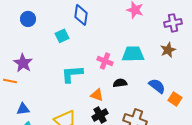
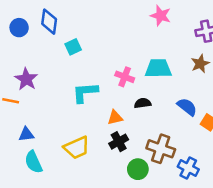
blue diamond: (81, 15) -> (49, 22), moved
blue circle: (28, 19) -> (19, 28), moved
orange triangle: (97, 95) -> (115, 118), turned -32

